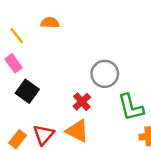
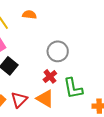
gray circle: (105, 74) -> (58, 51), moved
green L-shape: (131, 107) -> (73, 88), moved

